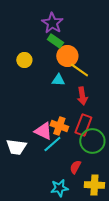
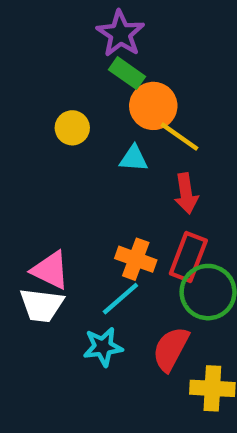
yellow circle: (24, 60) -> (72, 128), moved
pink triangle: (43, 131) -> (50, 270), moved
red semicircle: (75, 167) -> (171, 349), size x1.5
cyan star: (59, 188) -> (103, 347), moved

